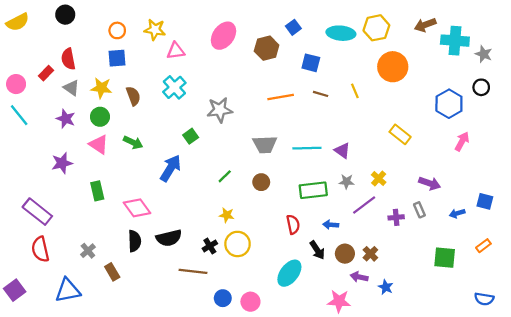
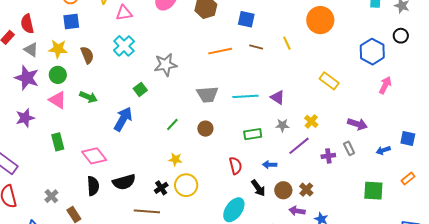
purple star: (66, 119) -> (27, 78), size x1.4
green rectangle: (313, 190) -> (253, 134), size x0.7

